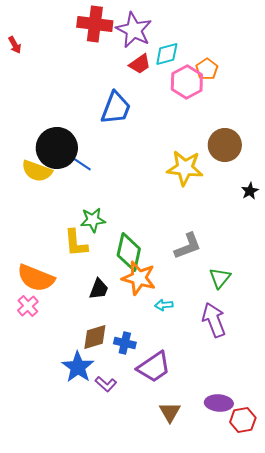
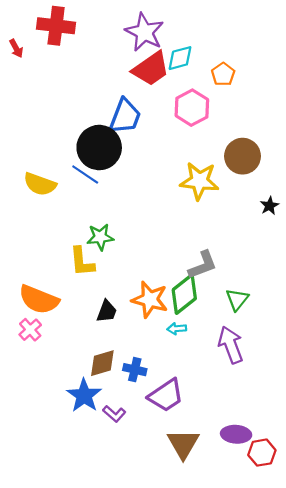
red cross: (95, 24) -> (56, 26), moved
red trapezoid: (140, 64) -> (151, 69), size x1.6
pink hexagon: (187, 82) -> (192, 108), moved
black circle: (57, 148) -> (99, 148), moved
green diamond: (129, 252) -> (184, 294), moved, turned 39
brown triangle: (170, 412) -> (183, 444), size x1.4

